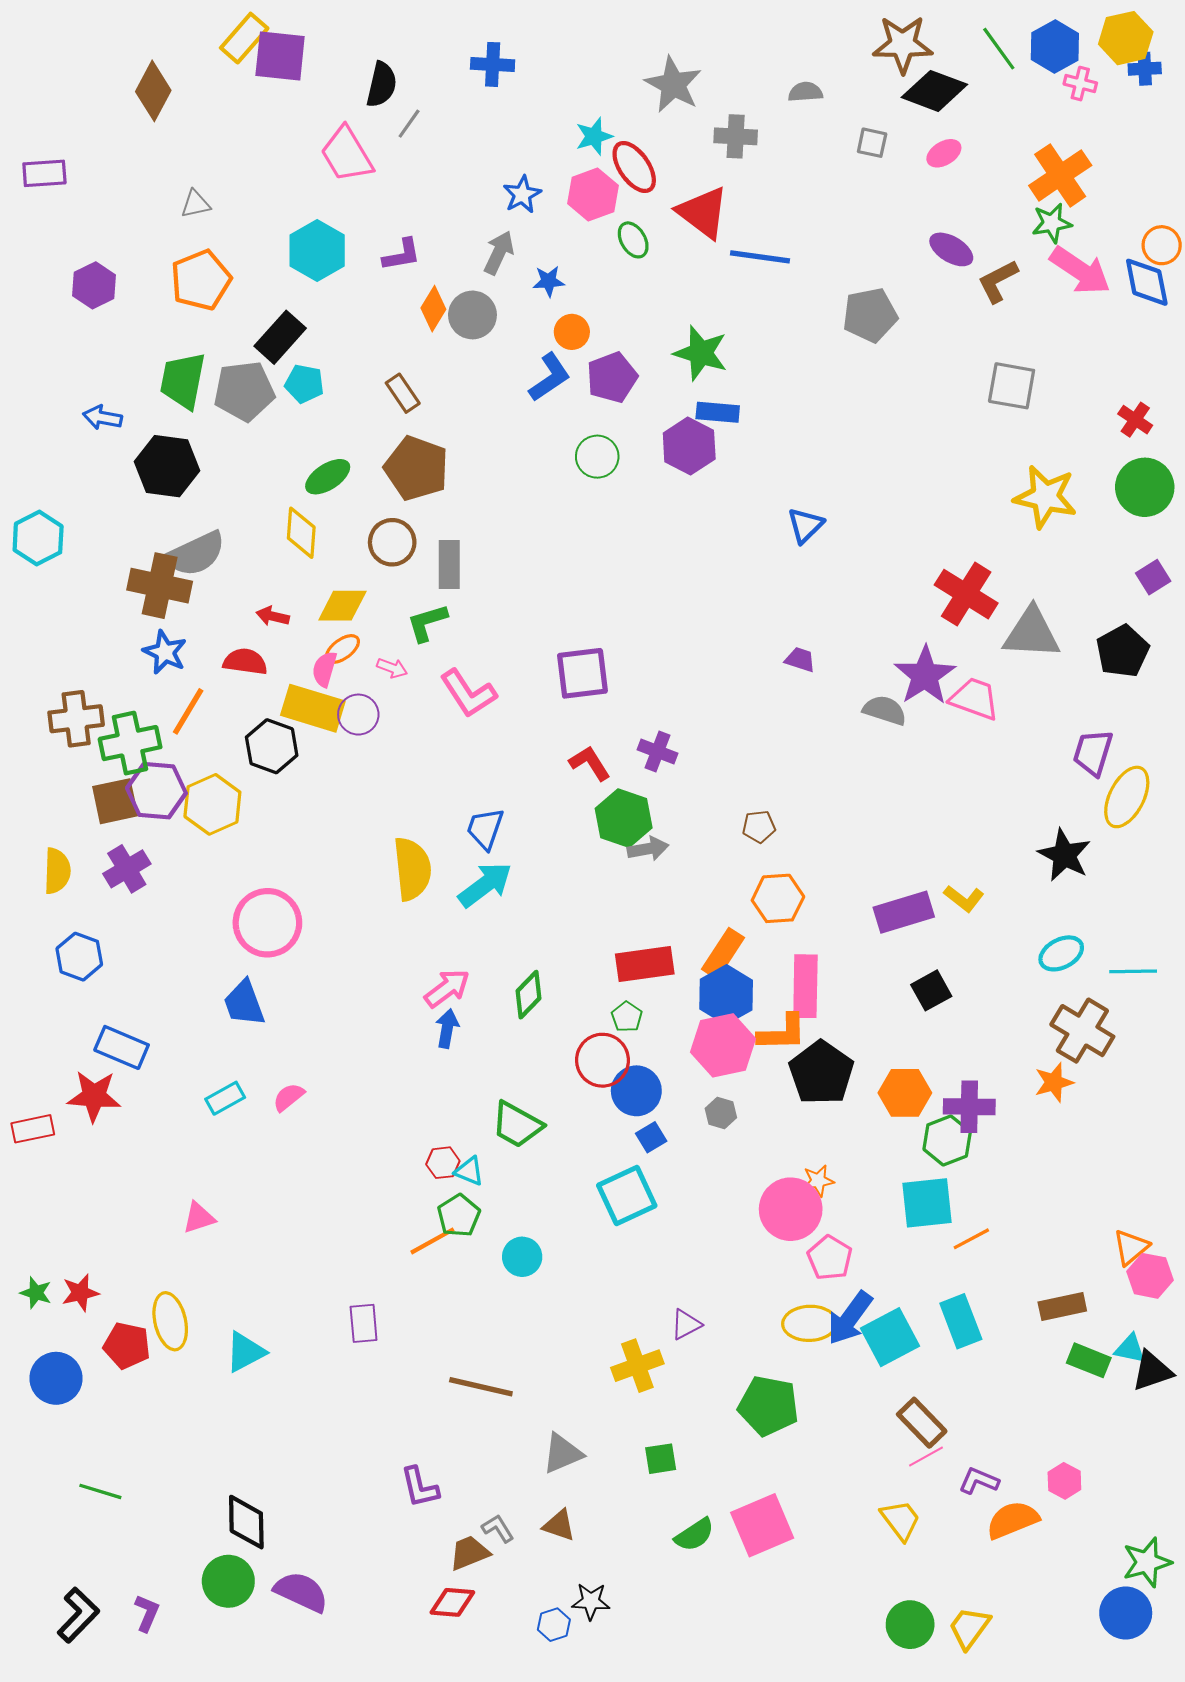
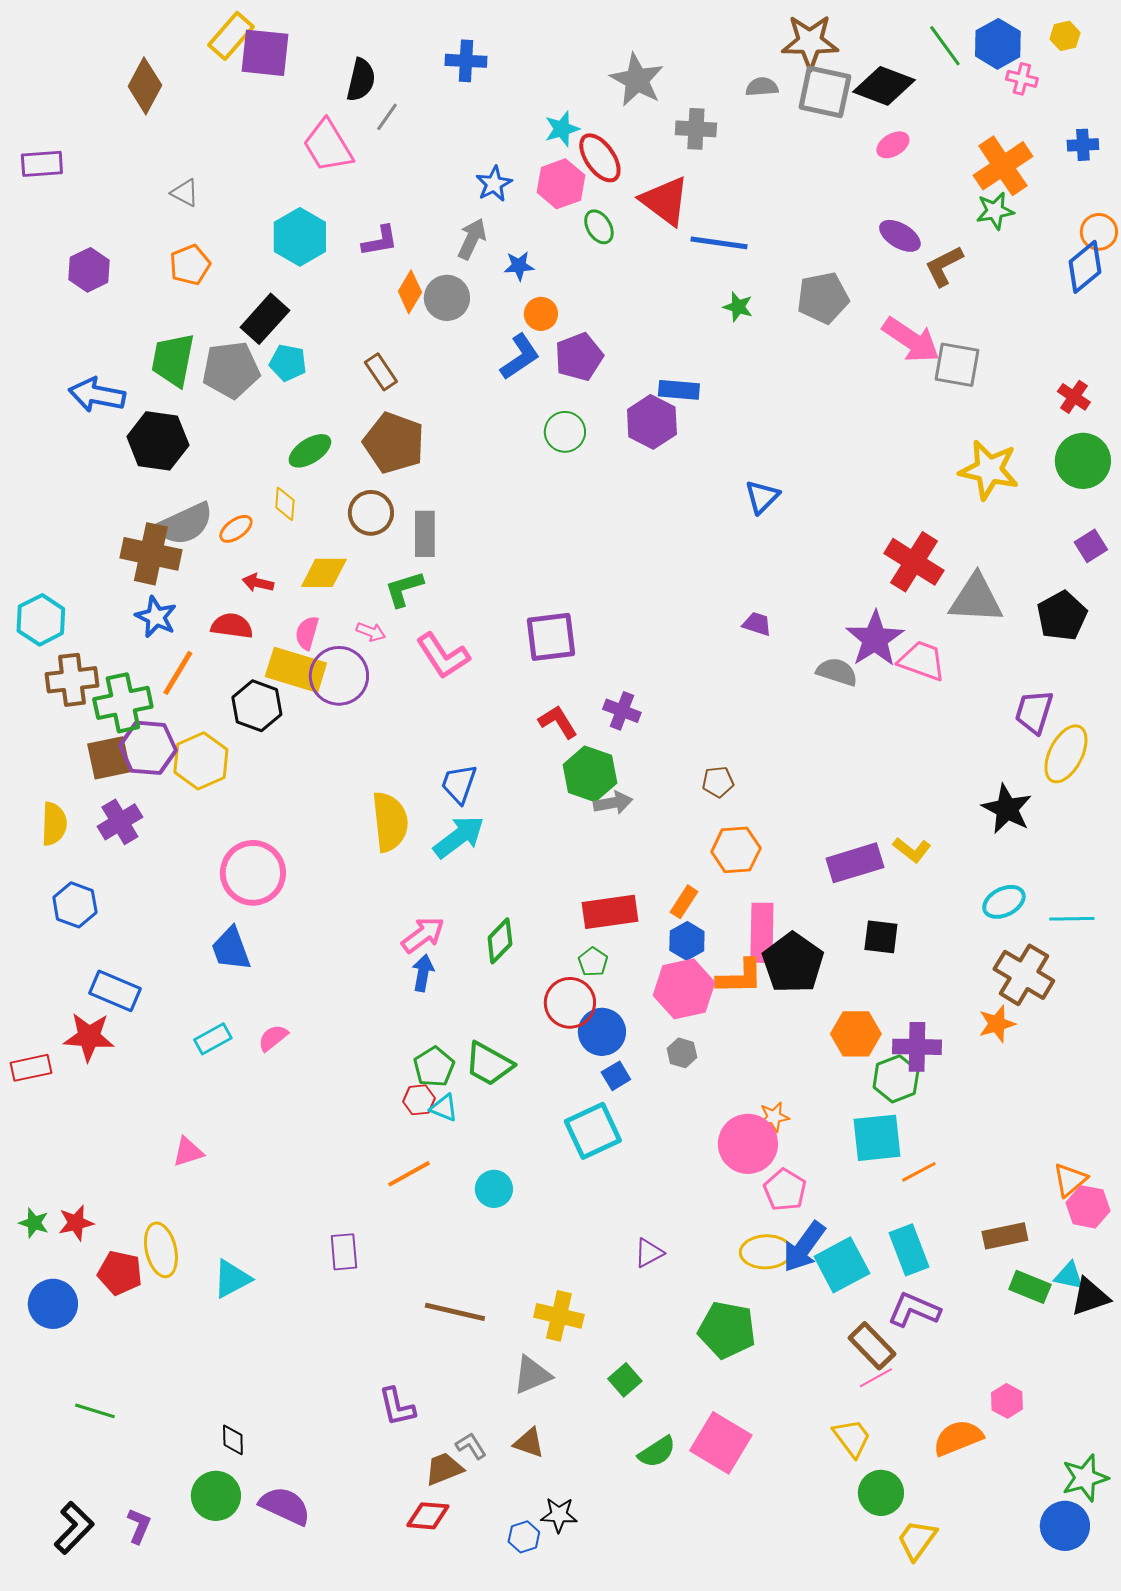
yellow hexagon: (1126, 38) -> (1065, 36), size x0.6
brown star: (903, 44) -> (810, 42), moved
blue cross: (1145, 69) -> (1083, 145), moved
gray square: (872, 143) -> (825, 92), moved, size x1.8
gray triangle: (196, 204) -> (185, 193), turned 40
pink arrow: (1080, 271) -> (911, 340), moved
orange pentagon: (201, 280) -> (190, 265), size x0.7
blue diamond: (1147, 282) -> (1085, 267), turned 62
green star: (701, 353) -> (738, 307), moved, size x0.6
blue arrow: (103, 418) -> (97, 395), size x1.5
yellow diamond: (301, 533) -> (285, 504), size x0.7
cyan hexagon: (38, 538) -> (41, 620), moved
orange ellipse: (342, 649) -> (236, 529), moved
purple circle: (358, 715) -> (339, 676), size x1.5
orange rectangle: (723, 953) -> (684, 902), size x0.7
black square: (931, 990) -> (881, 937), turned 36
blue hexagon: (726, 995) -> (687, 941), size x0.7
black pentagon: (821, 1073) -> (793, 963), moved
green pentagon: (459, 1216) -> (434, 1067), moved
yellow cross: (637, 1366) -> (559, 1316), moved, turned 33
green square: (661, 1459) -> (625, 1380), turned -32
purple L-shape: (979, 1481) -> (914, 1310), moved, size x1.4
black diamond: (246, 1522) -> (233, 1440), size x0.6
pink square: (762, 1525) -> (721, 1443), turned -36
green circle: (910, 1625) -> (881, 1493), moved

